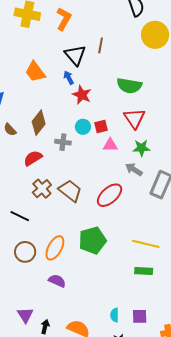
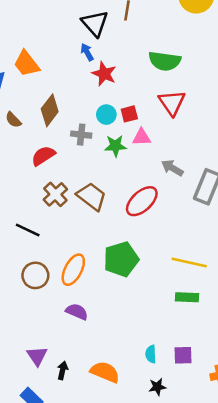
orange trapezoid: (35, 72) -> (27, 64), moved
green star: (141, 148) -> (115, 146), moved

